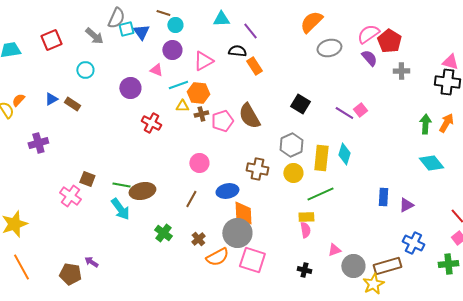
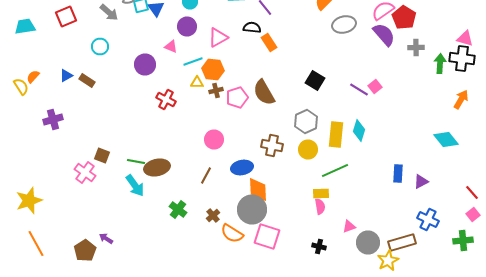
purple semicircle: (369, 58) -> (384, 34), size x1.4
green arrow: (425, 124) -> (440, 64), moved
orange semicircle: (217, 257) -> (232, 234), turned 60
brown pentagon: (70, 274) -> (85, 250), turned 30

